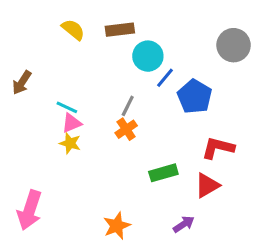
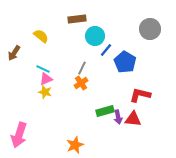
yellow semicircle: (73, 30) -> (41, 36), moved
red triangle: (207, 185) -> (133, 119), turned 36
purple arrow: (184, 224) -> (118, 117), moved, turned 112

